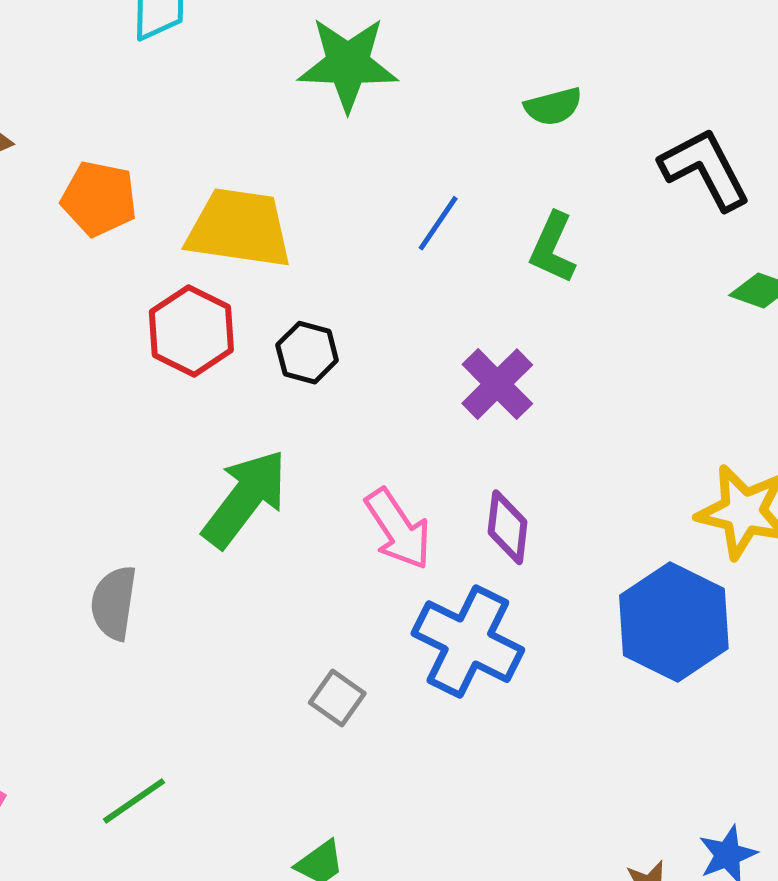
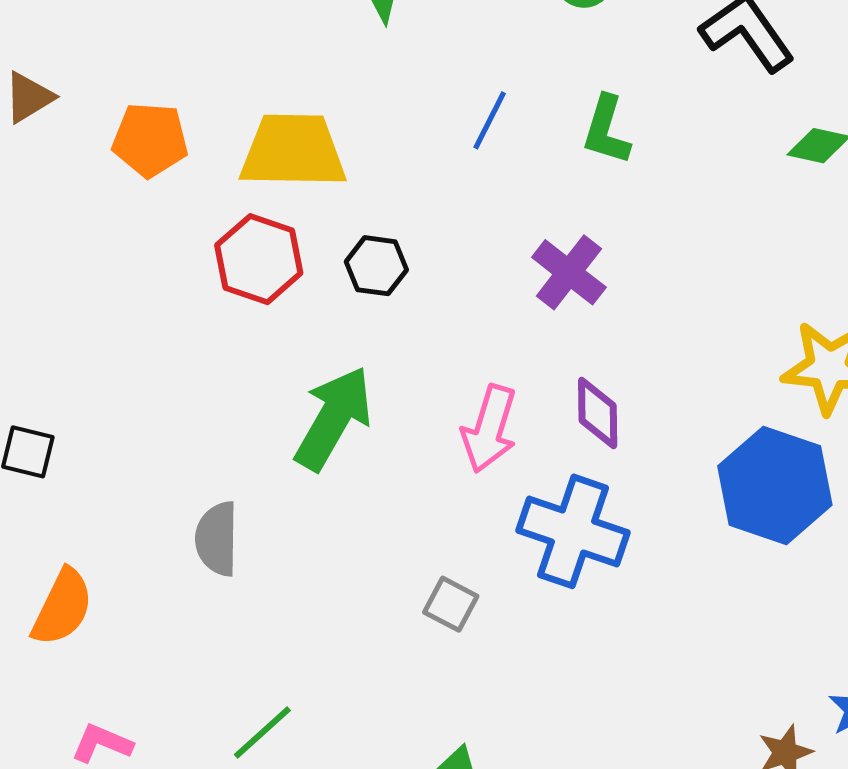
pink arrow: (398, 529) -> (489, 429), turned 58

